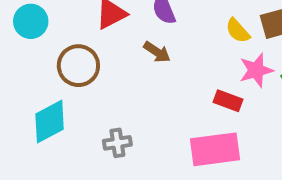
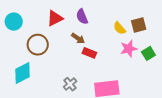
red rectangle: (228, 101) -> (89, 53), moved
gray cross: (117, 143) -> (70, 84), moved, turned -32

